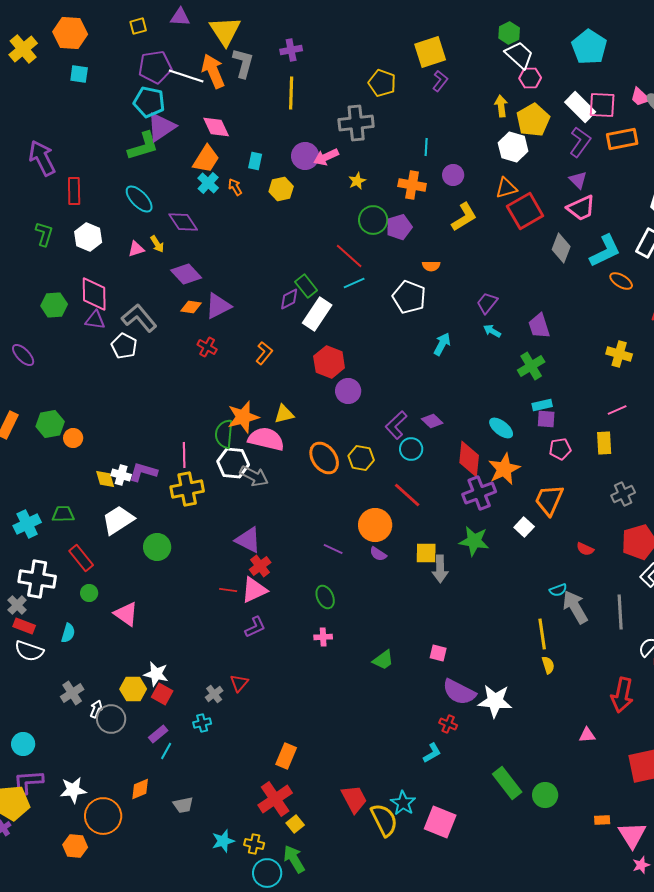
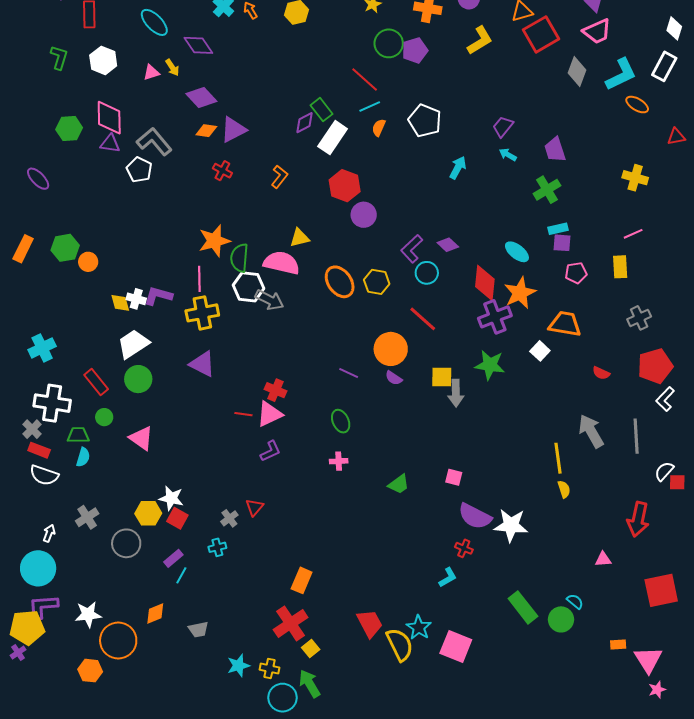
orange semicircle: (431, 266) -> (379, 128), moved, turned 114
orange star: (243, 417) -> (214, 241), moved
orange trapezoid: (549, 500) -> (565, 324), turned 76
green trapezoid: (63, 514) -> (78, 435), moved
purple triangle: (248, 540) -> (202, 364), moved
green circle: (157, 547) -> (138, 379), moved
red cross: (260, 566) -> (275, 390), turned -30
cyan semicircle: (558, 590) -> (575, 601), moved, turned -120
white arrow: (96, 709) -> (49, 533), moved
cyan circle: (23, 744) -> (38, 568), size x1.5

